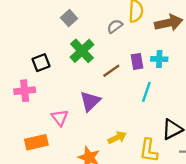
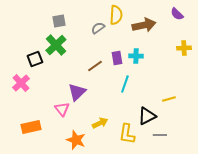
gray square: (69, 18) -> (59, 21), turned 32
green cross: (82, 51) -> (56, 45), moved
pink cross: (25, 91) -> (21, 83), turned -36
pink triangle: (60, 118) -> (62, 109), moved

